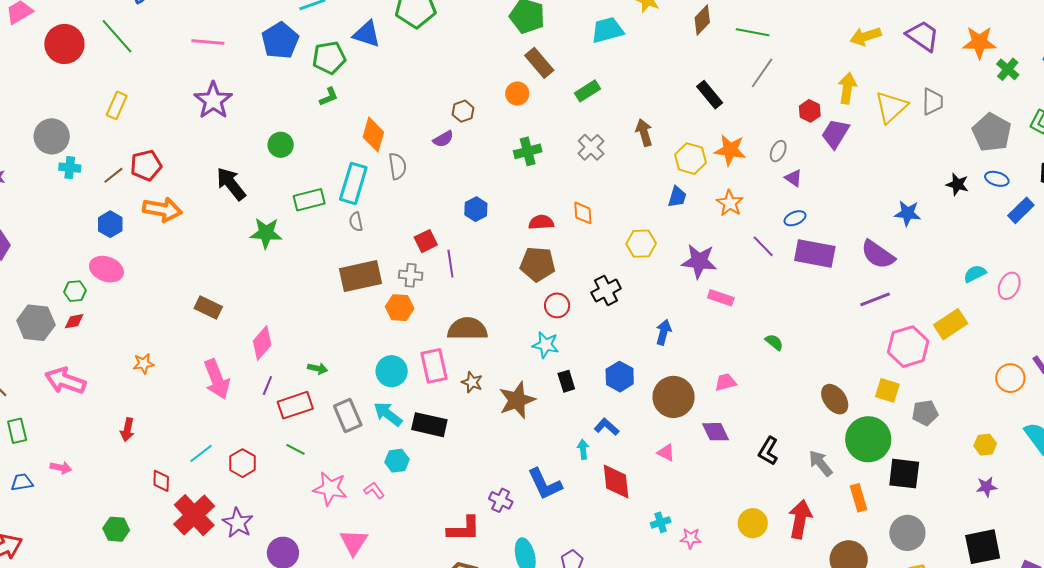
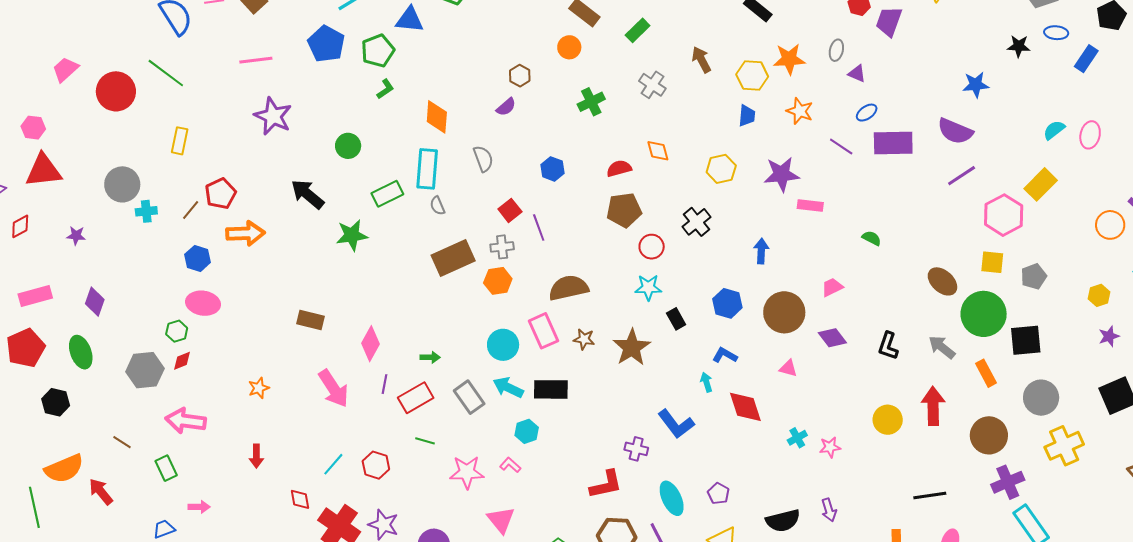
gray semicircle: (397, 166) -> (483, 159), moved
green rectangle: (17, 431) -> (166, 468), moved

